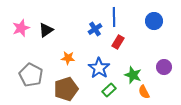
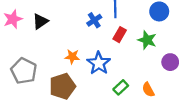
orange star: (68, 58) -> (72, 57), moved
green star: (133, 75) -> (147, 40), moved
green rectangle: (109, 90) -> (121, 87), moved

